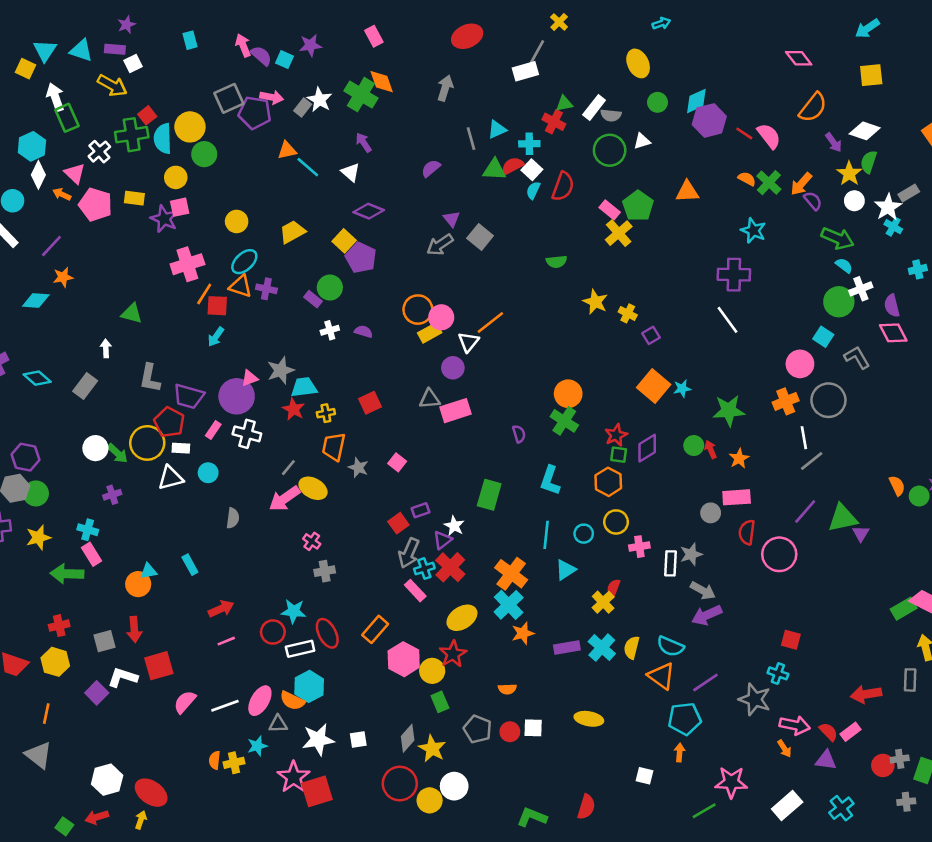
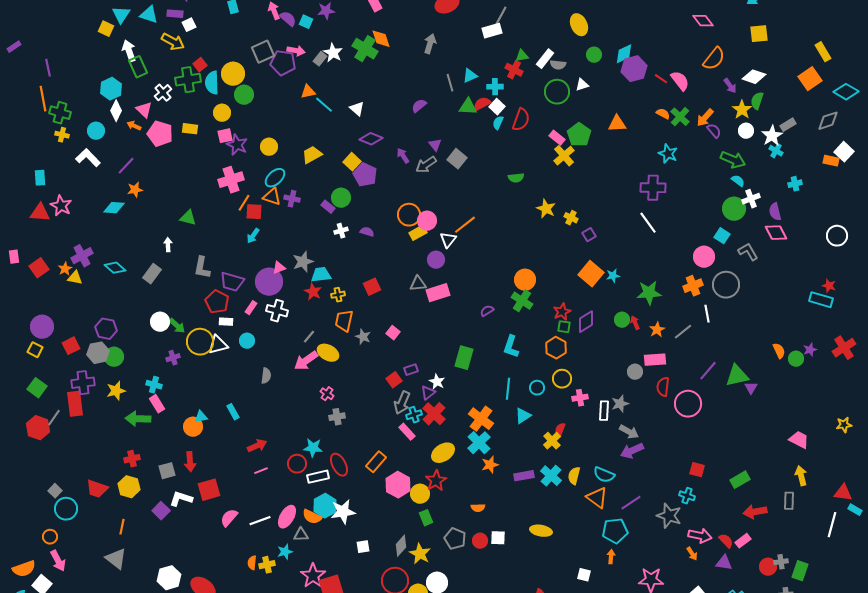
purple arrow: (364, 142) -> (403, 156), moved
purple star: (164, 219) -> (237, 145), moved
purple semicircle: (519, 434) -> (487, 311), turned -104
yellow circle: (147, 443) -> (200, 342), moved
gray line: (812, 461) -> (683, 332), moved
green rectangle: (904, 609) -> (740, 480), moved
white star: (318, 740) -> (343, 512), moved

